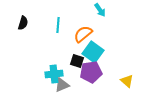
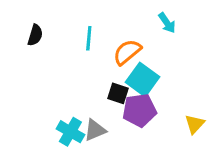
cyan arrow: (100, 10) -> (167, 23), moved
cyan cross: (54, 74) -> (70, 132), moved, turned 36
yellow triangle: (127, 81) -> (195, 124), turned 32

